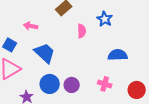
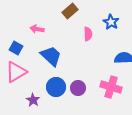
pink cross: (105, 84) -> (111, 87), size x1.5

